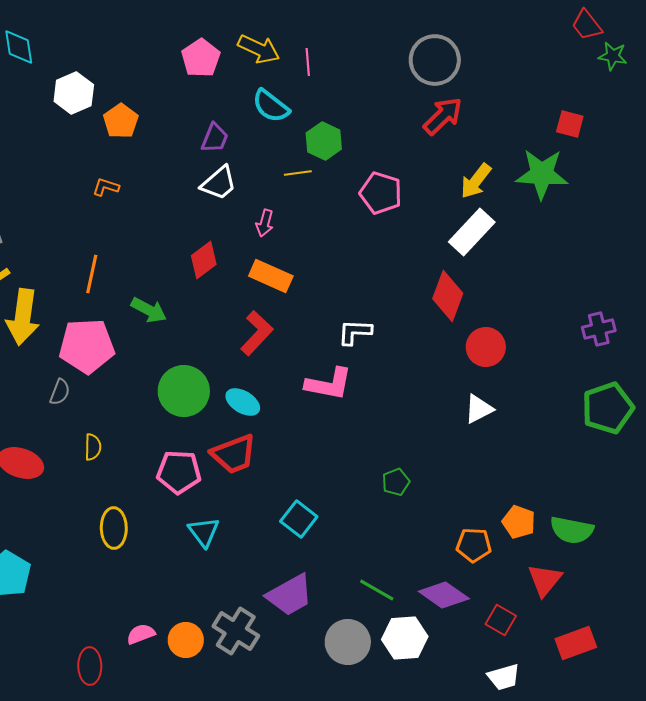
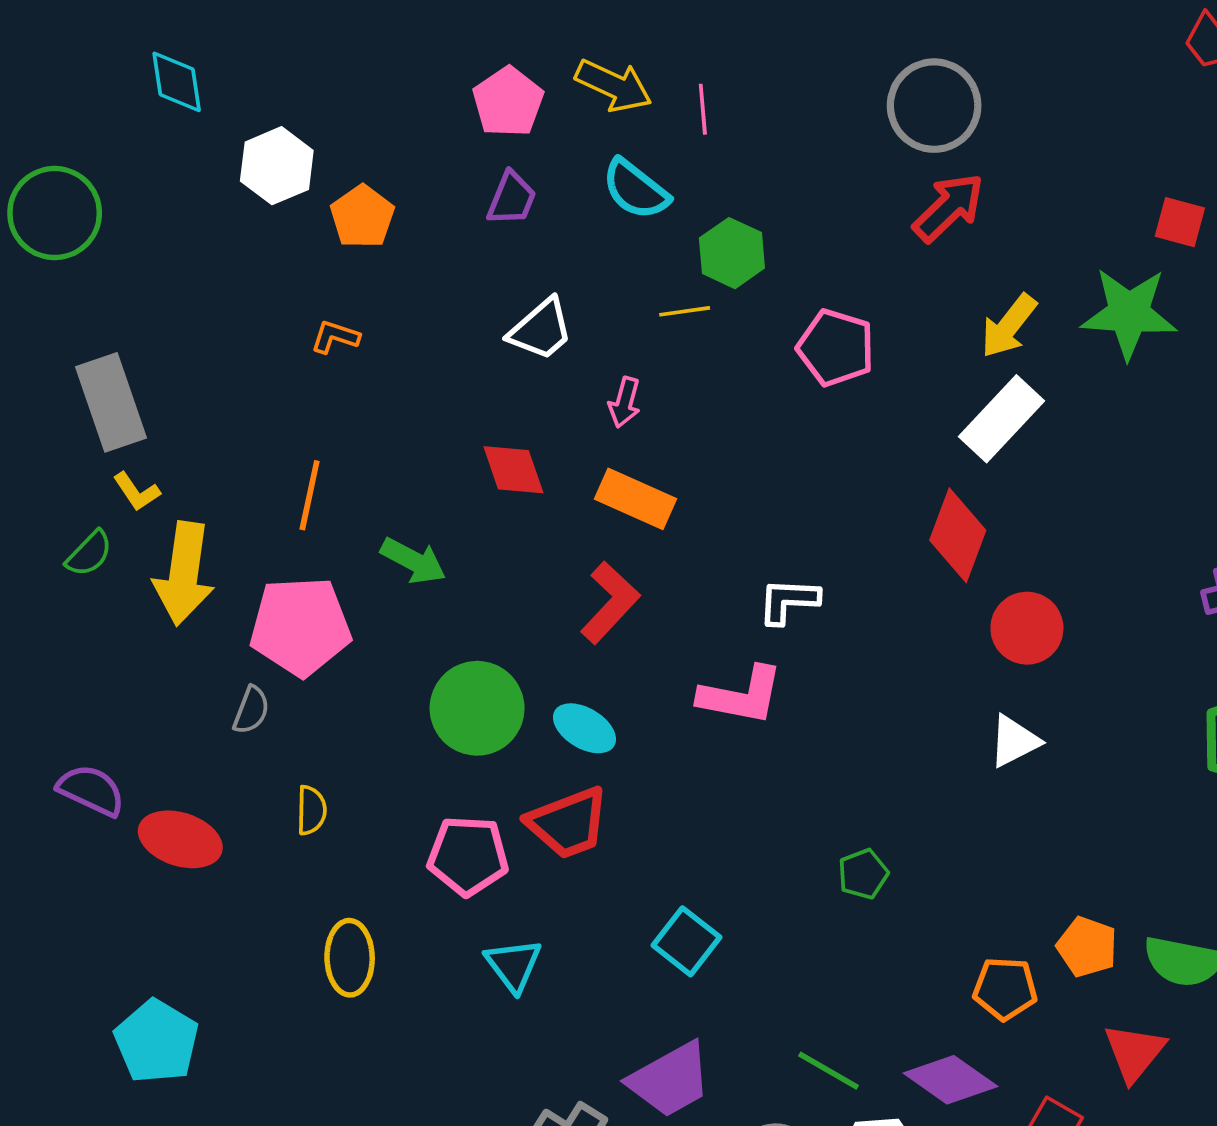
purple trapezoid: (215, 138) -> (512, 198), moved
red diamond: (204, 260) -> (513, 470), turned -72

